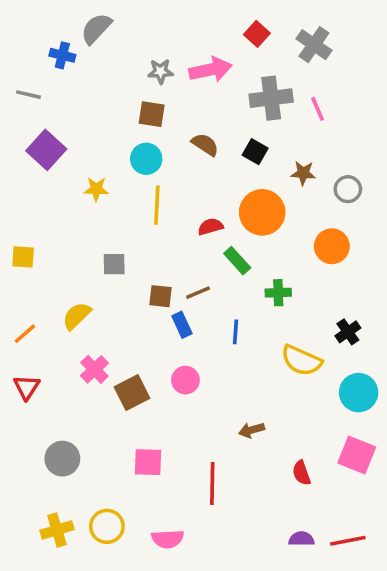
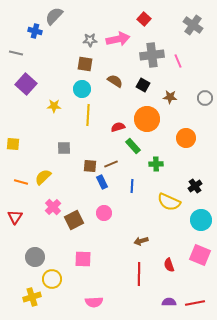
gray cross: (314, 45) -> (193, 25), moved
gray circle: (348, 189) -> (205, 98), moved
orange line: (25, 334) -> (21, 182), moved, turned 56
red line: (212, 484) -> (139, 274), moved
yellow circle: (107, 526) -> (52, 279), moved

